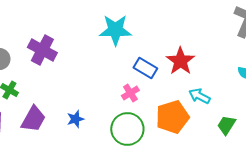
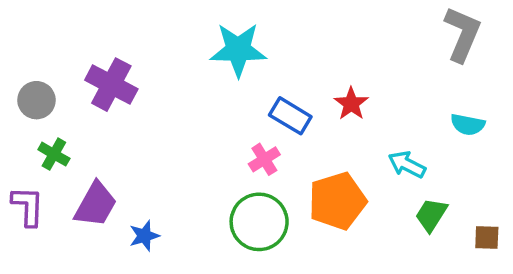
red star: (180, 61) -> (351, 104), size x0.7
cyan arrow: (199, 96) -> (407, 164), moved
blue star: (75, 119) -> (144, 236), moved

